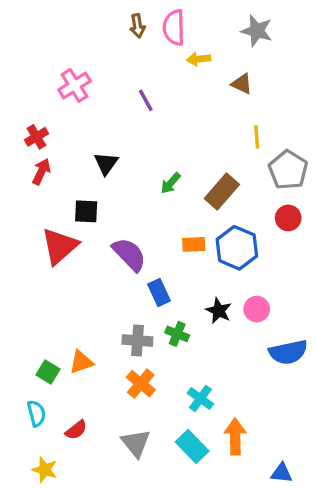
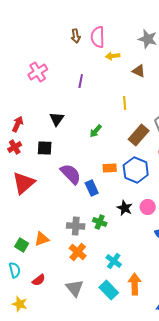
purple line: (146, 100) -> (81, 81), turned 40
red cross: (36, 137) -> (15, 147), moved
yellow line: (257, 137) -> (125, 103), moved
brown rectangle: (222, 191) -> (139, 135), moved
red triangle: (60, 246) -> (24, 183), moved
blue rectangle: (159, 292) -> (92, 188), moved

